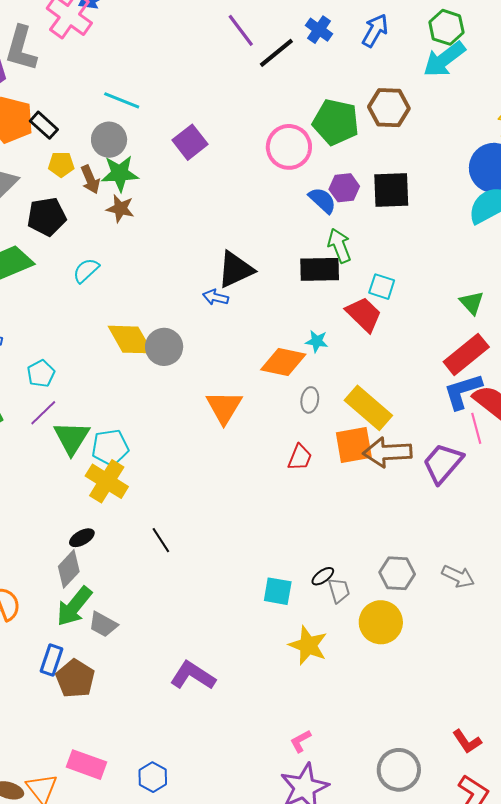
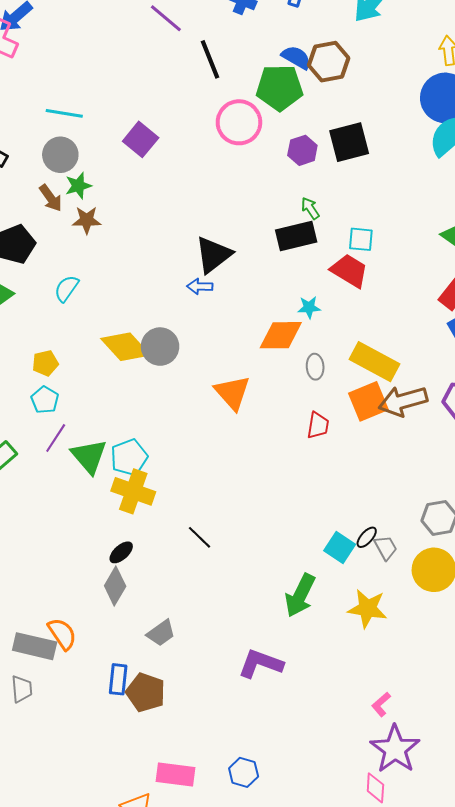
black line: (276, 53) -> (210, 59), moved, turned -60
yellow pentagon: (61, 164) -> (45, 363), moved
green star: (120, 173) -> (78, 186), size x0.7
blue semicircle: (322, 200) -> (296, 57), moved
green arrow: (339, 246) -> (310, 208), size x0.7
cyan square: (278, 591) -> (340, 548), moved, turned 36
green arrow: (74, 606) -> (300, 595), moved
gray trapezoid: (103, 624) -> (161, 633), turned -52

